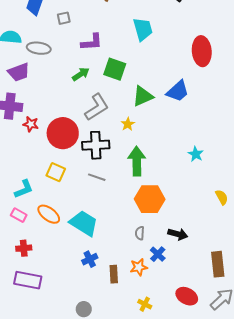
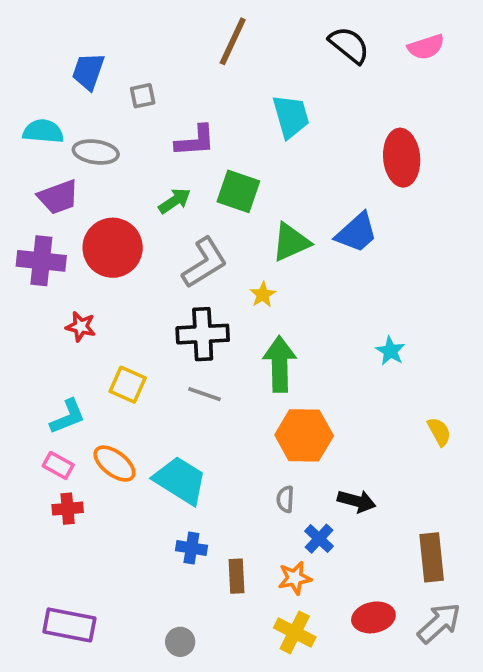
red star: (31, 124) -> (81, 327), moved
red circle: (63, 133) -> (113, 248), moved
red cross: (24, 248) -> (68, 509), moved
blue cross: (90, 259) -> (191, 548), turned 35
orange star: (139, 267) -> (295, 578), moved
purple rectangle: (28, 280) -> (69, 625), moved
red ellipse: (187, 296) -> (373, 617), turned -40
yellow cross: (145, 304) -> (295, 632), size x1.5

